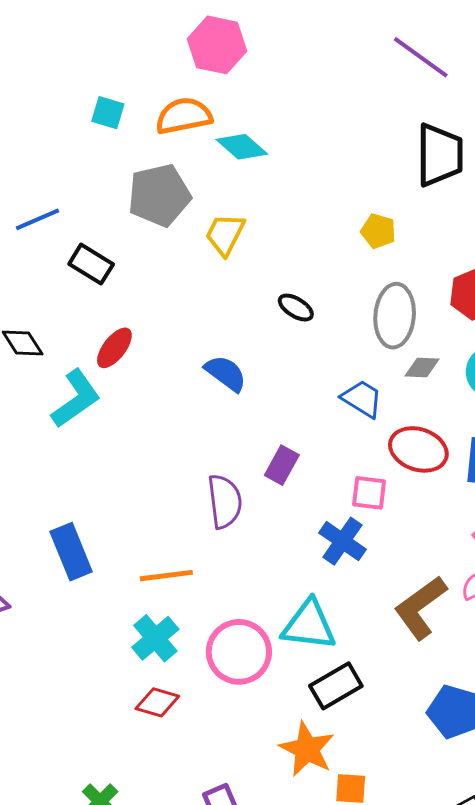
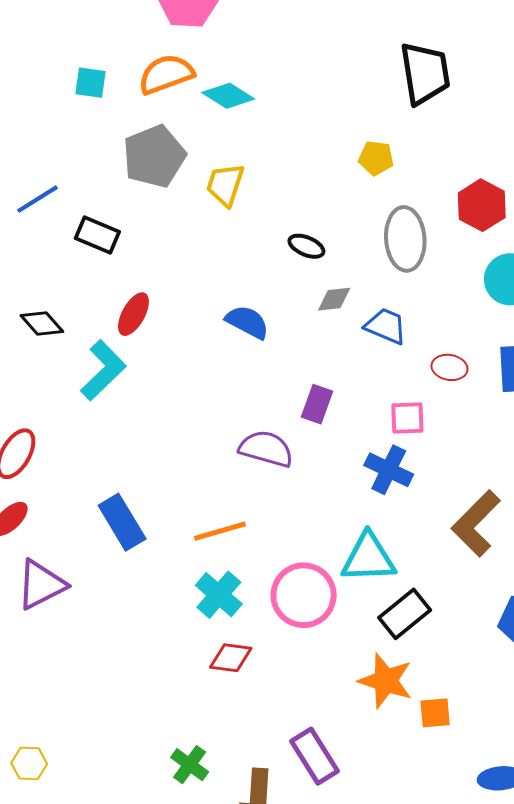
gray diamond: (422, 368) -> (334, 299), moved
red ellipse: (418, 449) -> (449, 367), size x0.6
purple semicircle: (225, 501) -> (266, 449), turned -58

